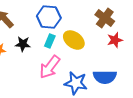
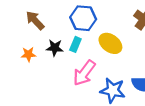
cyan rectangle: (50, 41) -> (75, 44), moved

